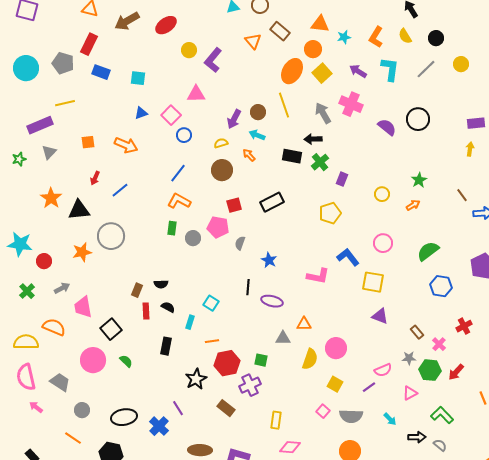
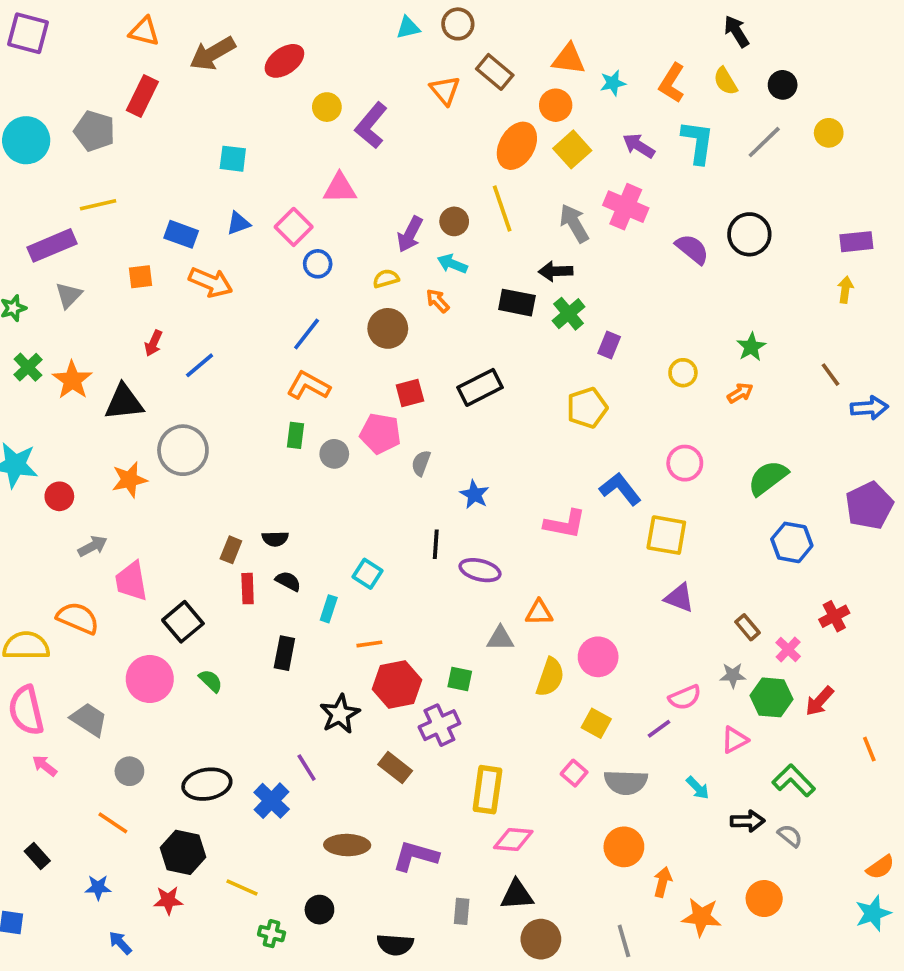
blue rectangle: (101, 72) -> (181, 234), moved
green cross: (27, 291) -> (28, 367), moved
yellow rectangle: (276, 420) -> (487, 790), size x1.4

